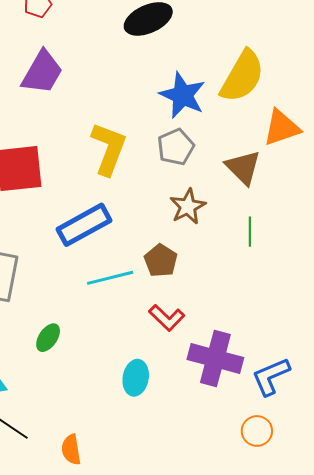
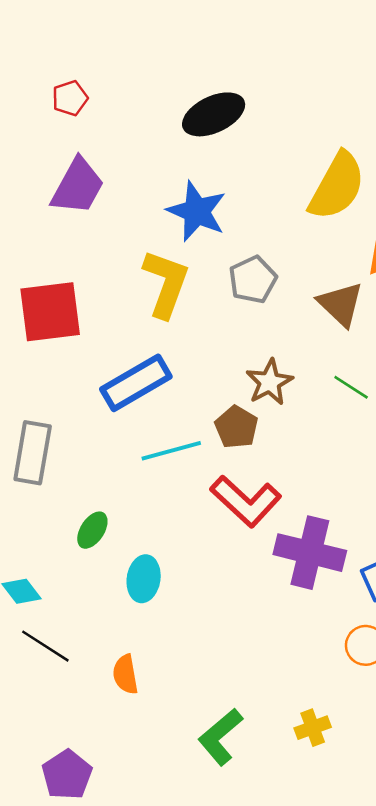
blue star: (183, 95) -> (197, 211), moved
brown star: (188, 206) -> (269, 382), moved
green line: (250, 232) -> (351, 387), turned -56
red L-shape: (167, 318) -> (246, 501), size x1.5
cyan ellipse: (136, 378) -> (144, 579), moved

